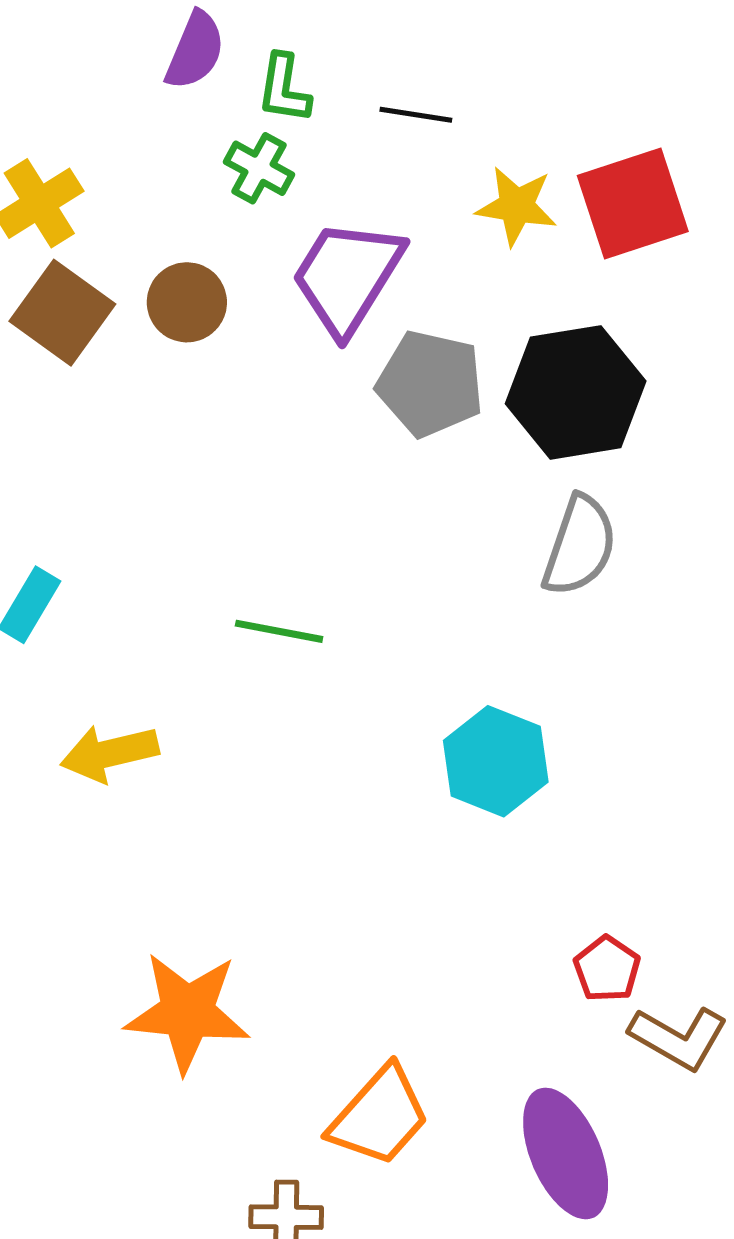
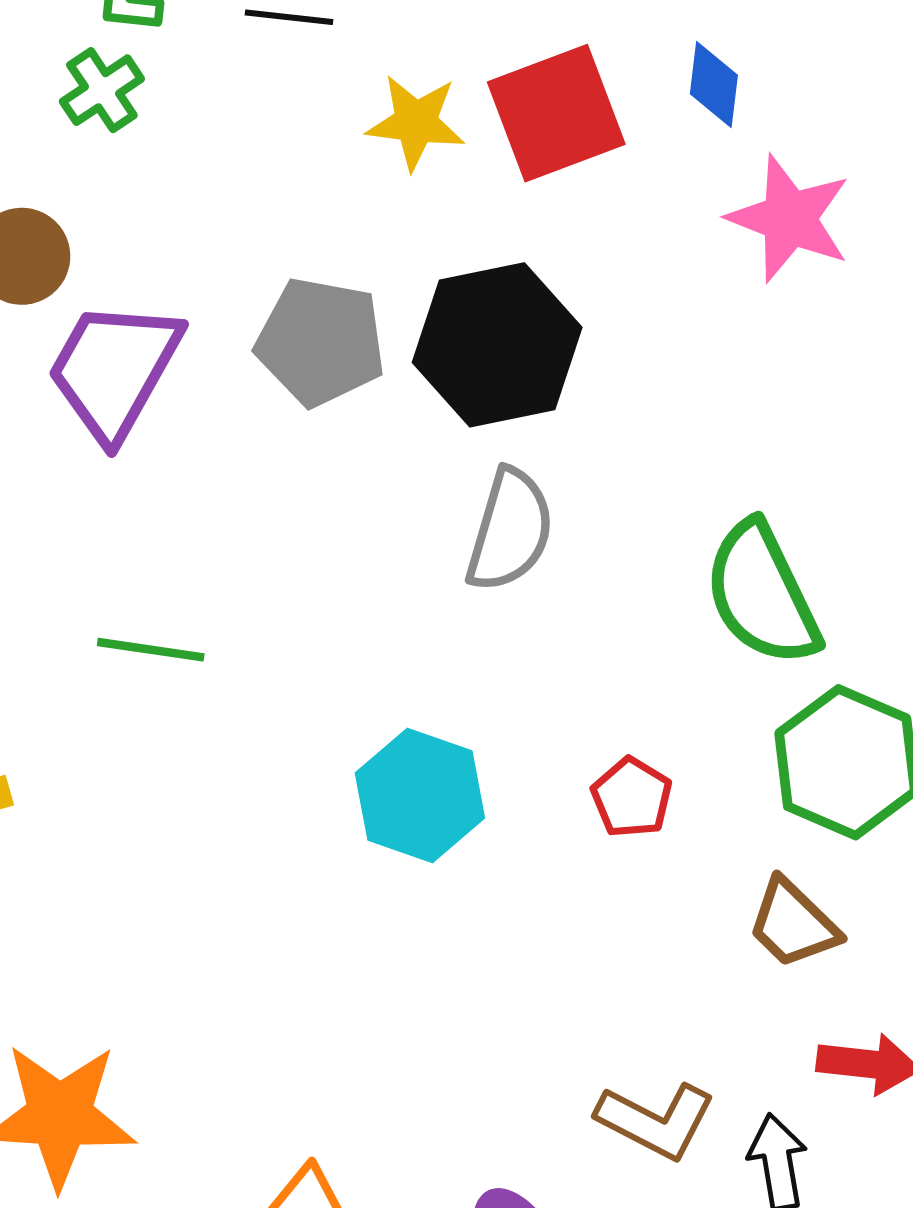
green cross: (259, 168) -> (102, 90), turned 30
purple trapezoid: (347, 277) -> (114, 370), moved
red pentagon: (607, 969) -> (632, 797), moved

